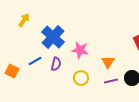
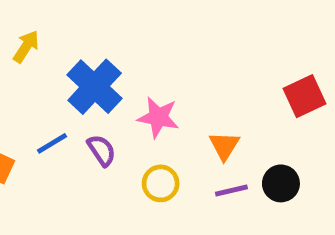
purple semicircle: (56, 64) -> (102, 150), turned -48

